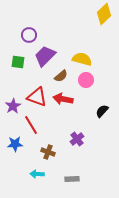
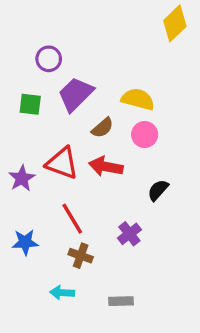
black semicircle: (102, 111) -> (158, 190), moved
red line: (31, 125) -> (72, 219), moved

